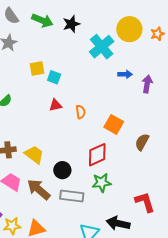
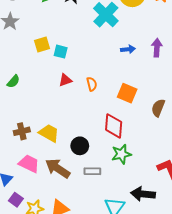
blue arrow: (125, 74) -> (128, 49), moved
red diamond: (97, 155) -> (114, 126), turned -55
gray rectangle: (72, 196) -> (92, 171), size x0.7

